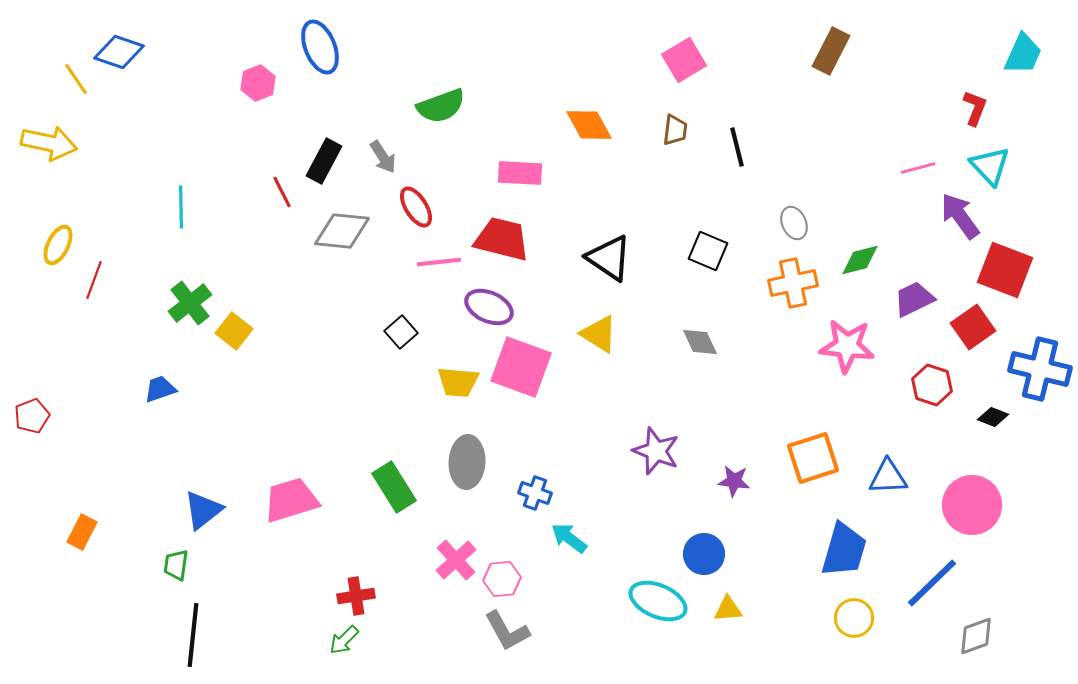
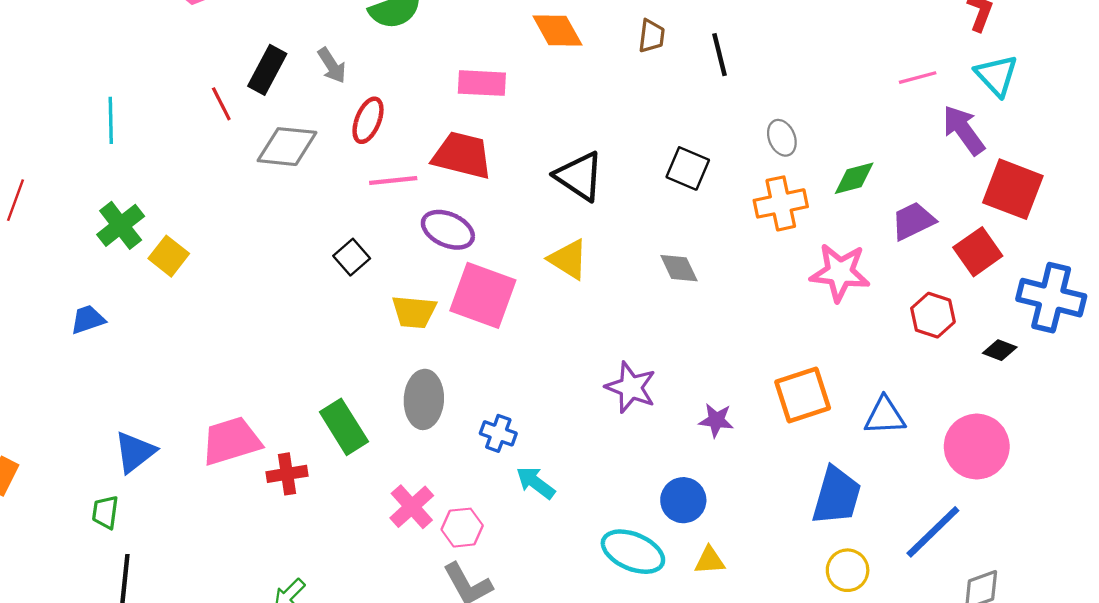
red ellipse: (416, 207) -> (368, 120), turned 54
red cross: (356, 596) -> (287, 474), moved

